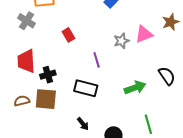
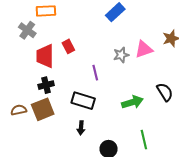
red trapezoid: (26, 61) -> (45, 56), moved
brown square: (46, 99) -> (43, 109), turned -30
black arrow: (83, 124) -> (81, 128), moved, turned 40

